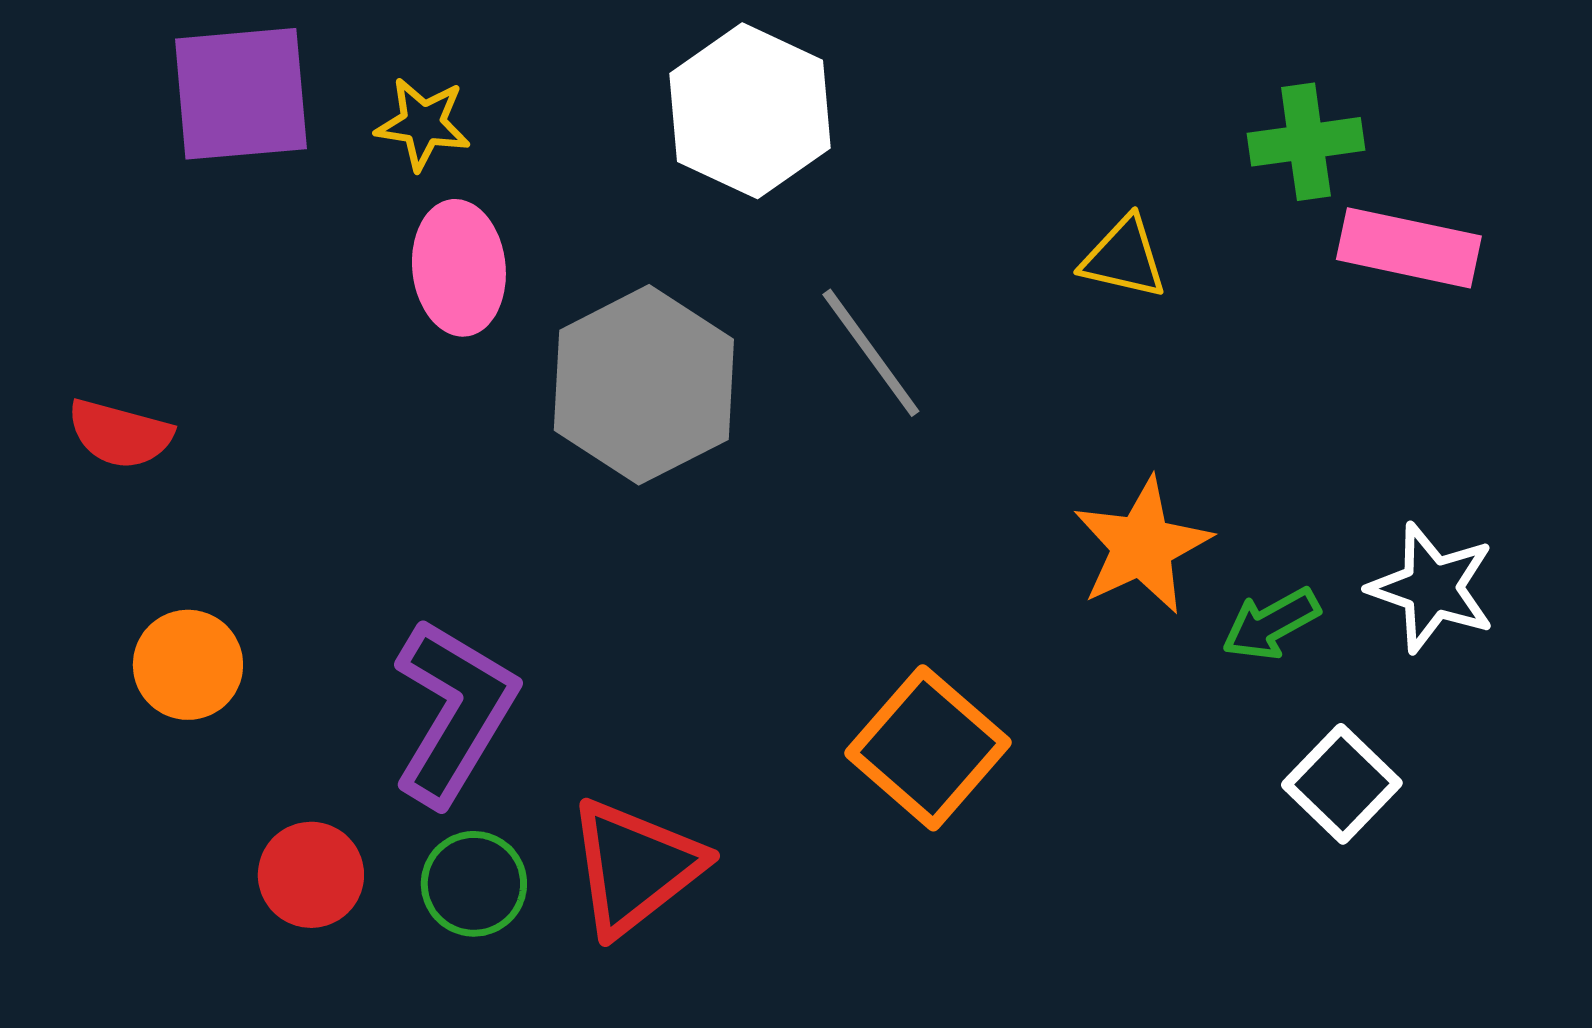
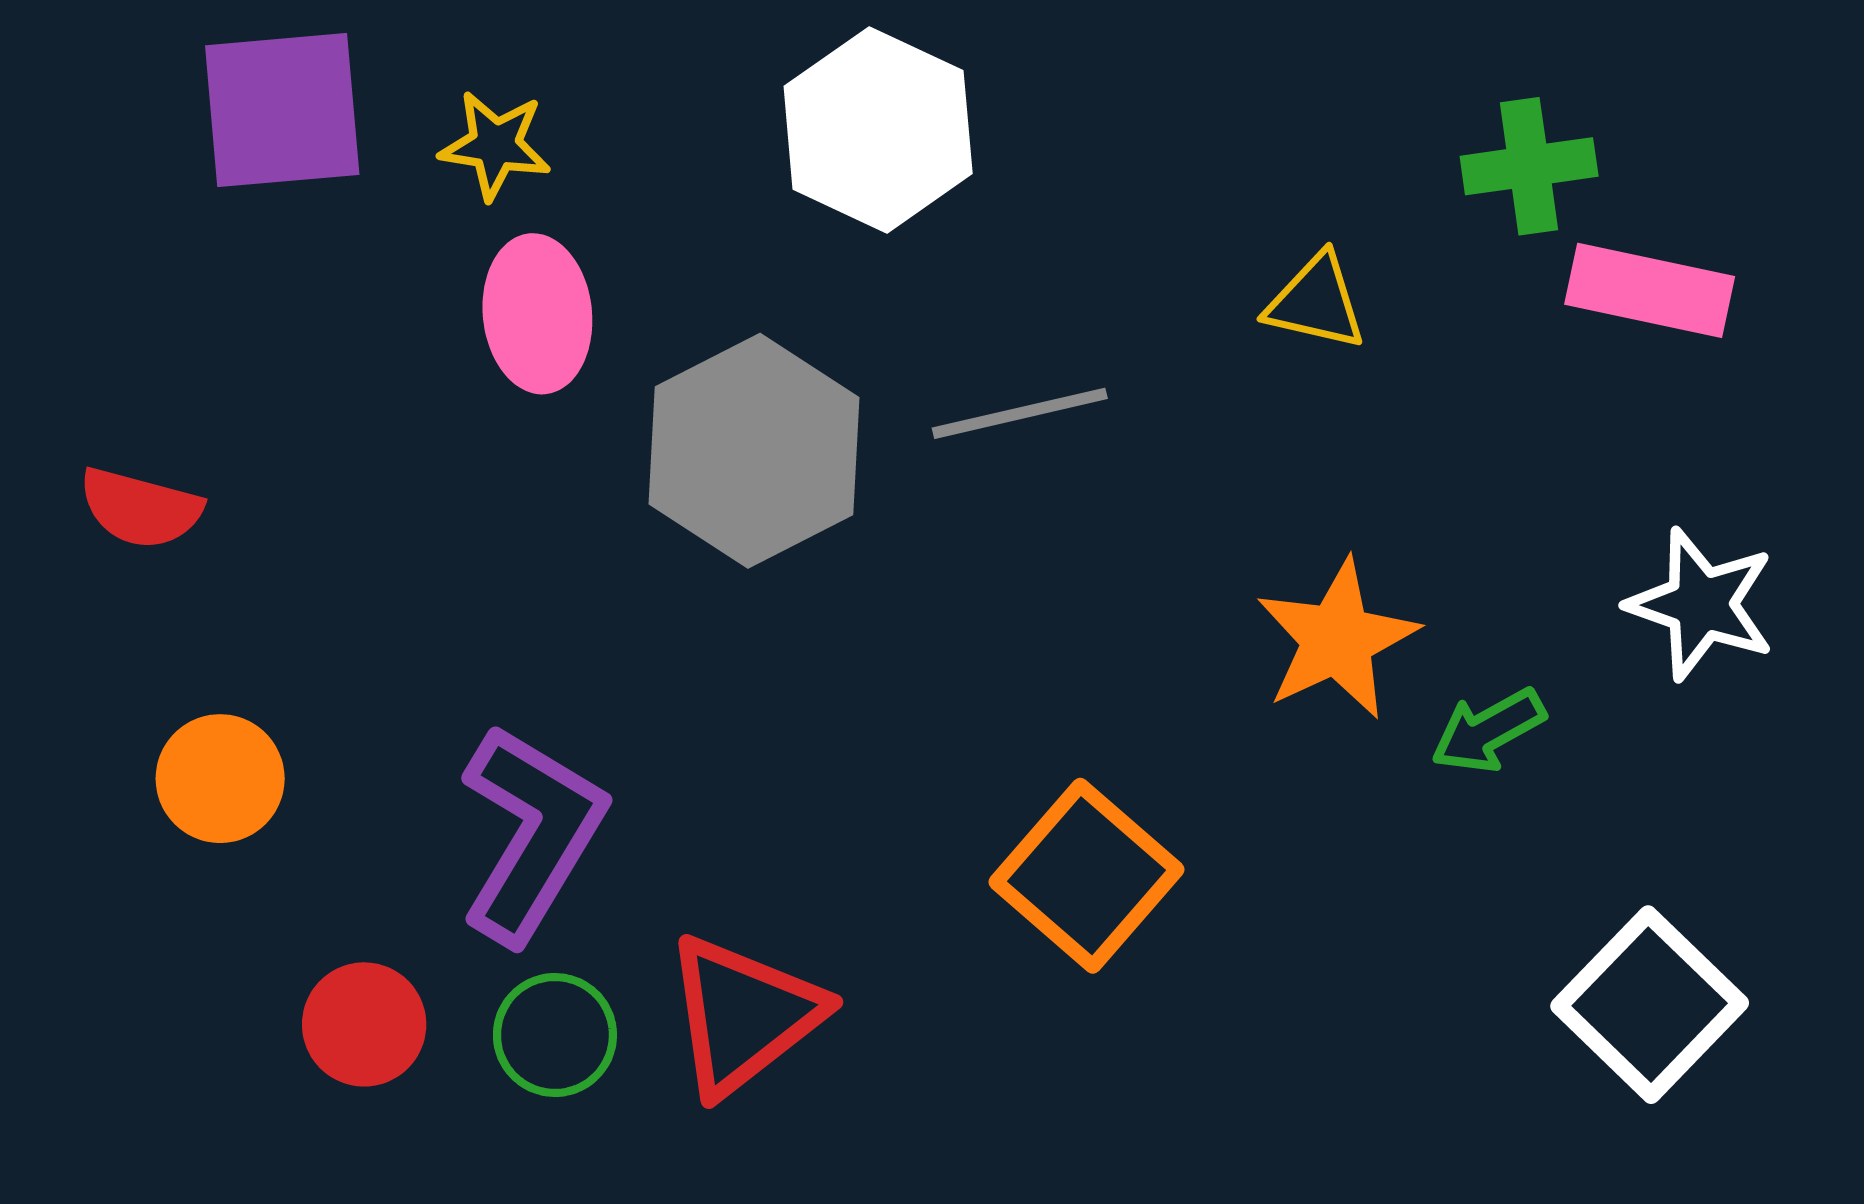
gray line: (871, 353) -> (1020, 413), turned -67
white star: (1432, 588) -> (1701, 604), moved
white square: (1342, 784) -> (1650, 1005), moved, size x1.4

